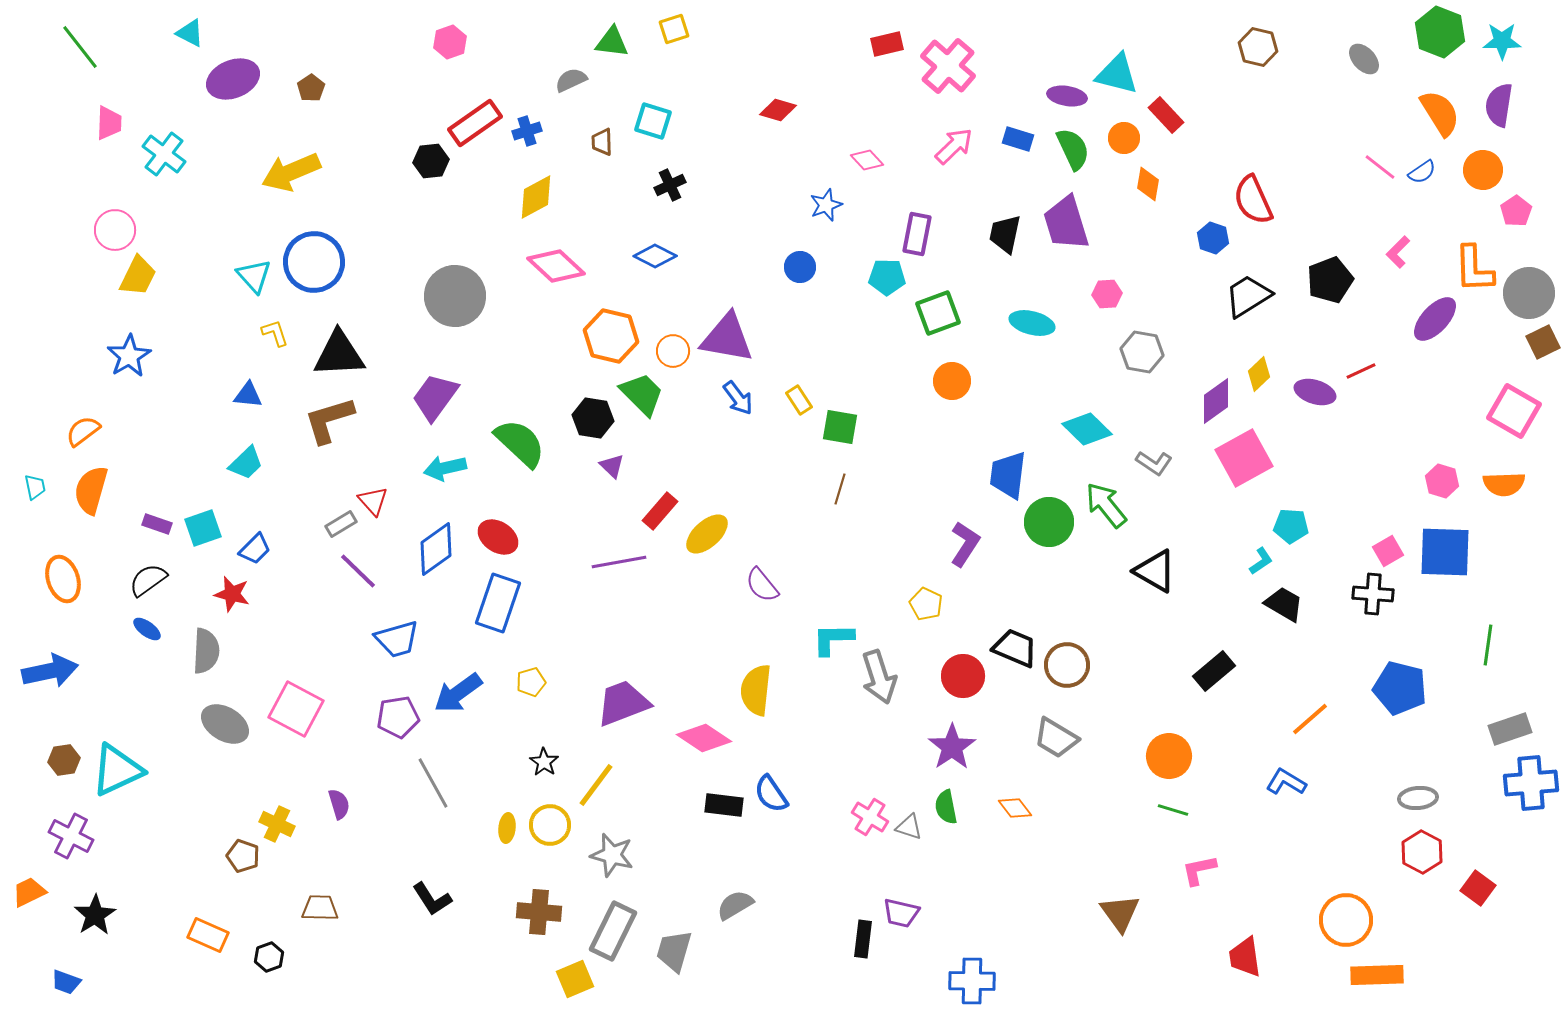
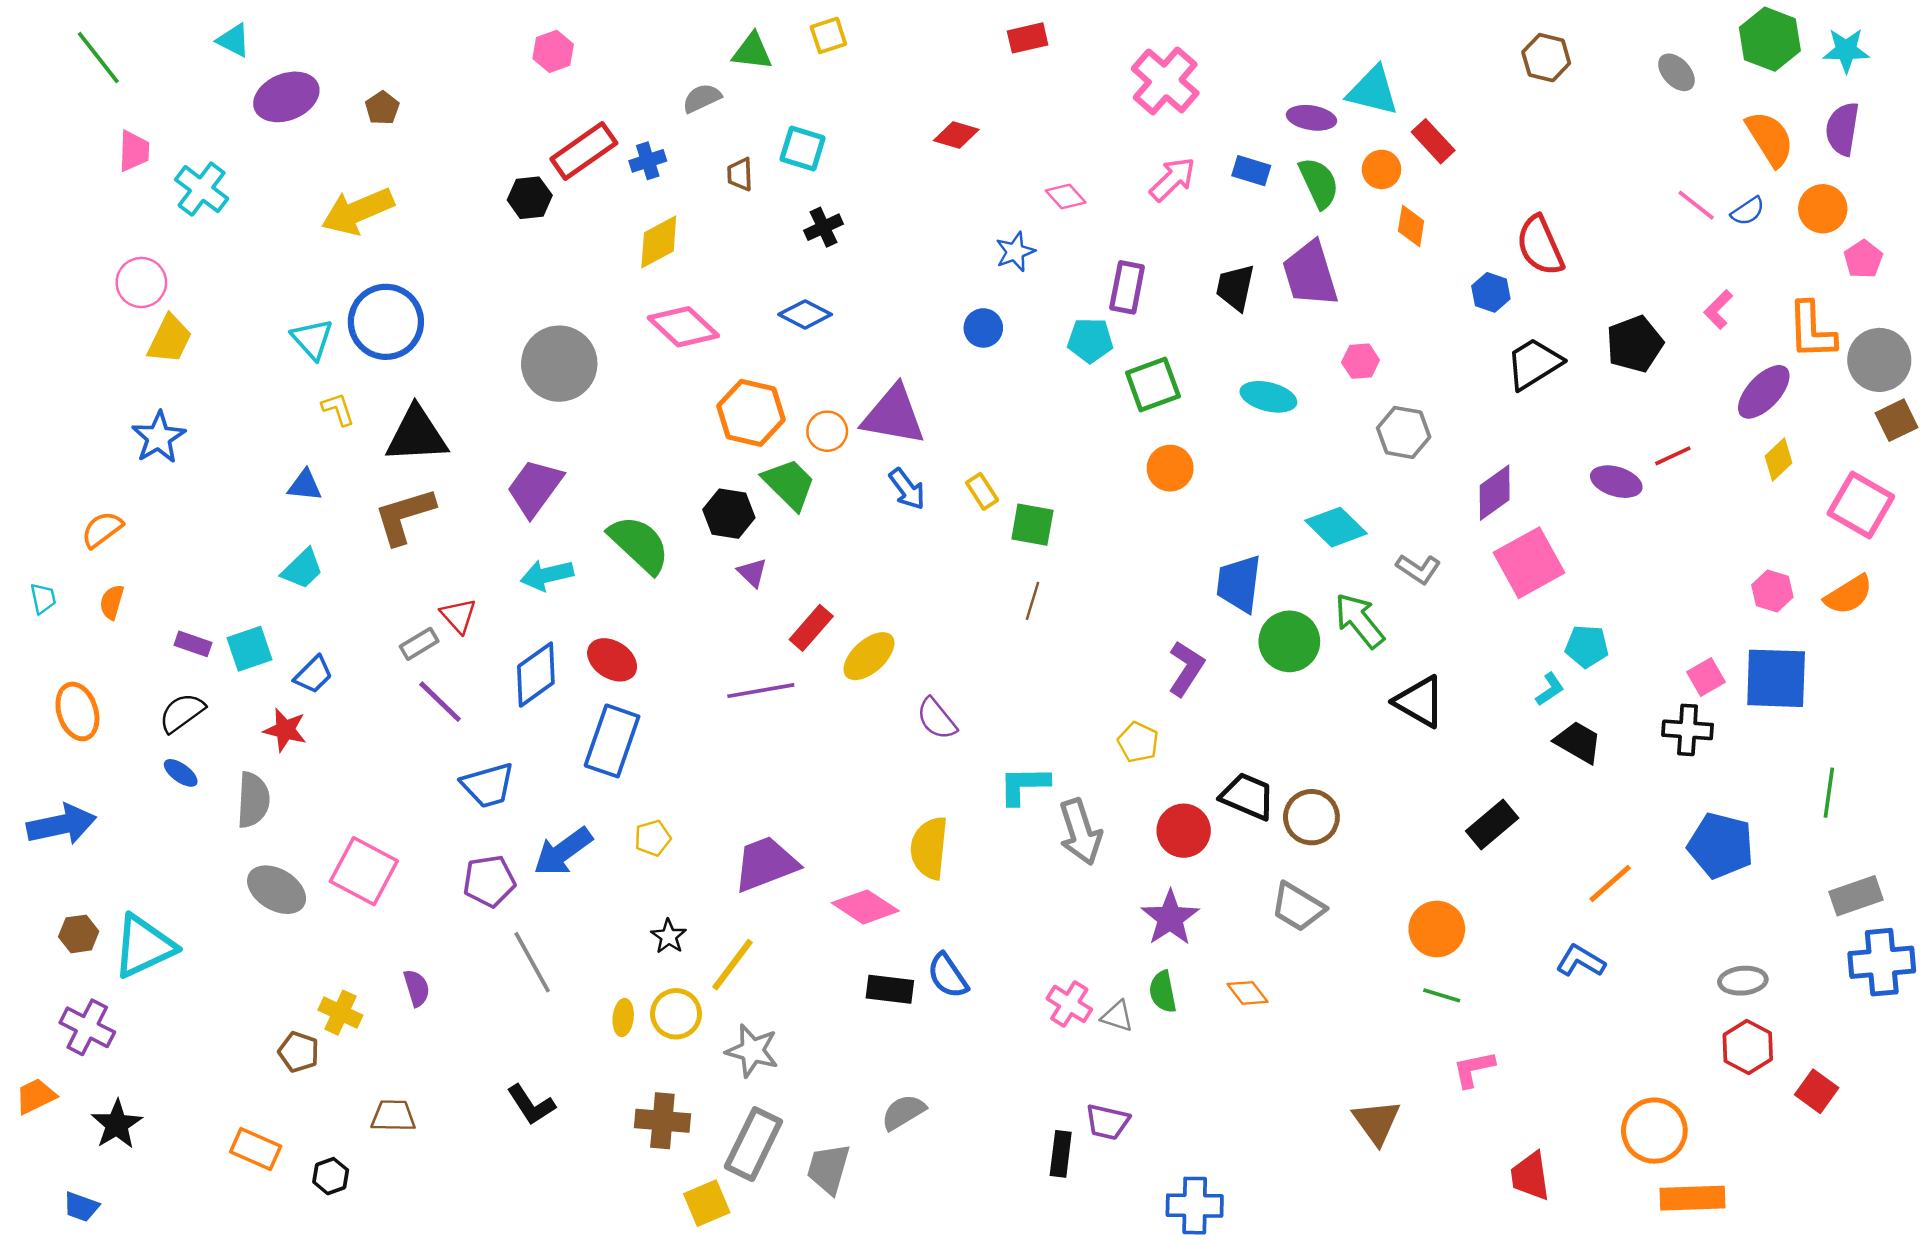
red rectangle: (887, 44) -> (1028, 38), moved
yellow diamond: (1259, 374) -> (1779, 459), moved
orange semicircle: (1504, 484) -> (1849, 595), turned -30
orange semicircle: (91, 490) -> (112, 602), size x0.6

